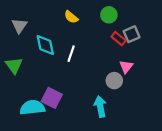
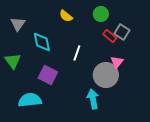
gray square: (132, 34) -> (122, 32), turned -35
white line: (71, 54) -> (77, 53), moved
gray circle: (114, 81) -> (106, 75), size x1.6
purple square: (52, 98) -> (48, 75), moved

